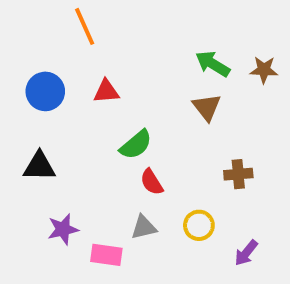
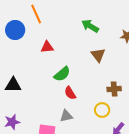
green arrow: (213, 64) -> (90, 26), moved
blue circle: (45, 91) -> (15, 30), moved
yellow circle: (199, 225) -> (102, 110), moved
purple star: (63, 229) -> (12, 122), moved

